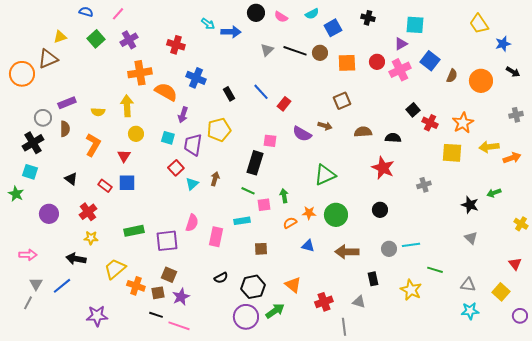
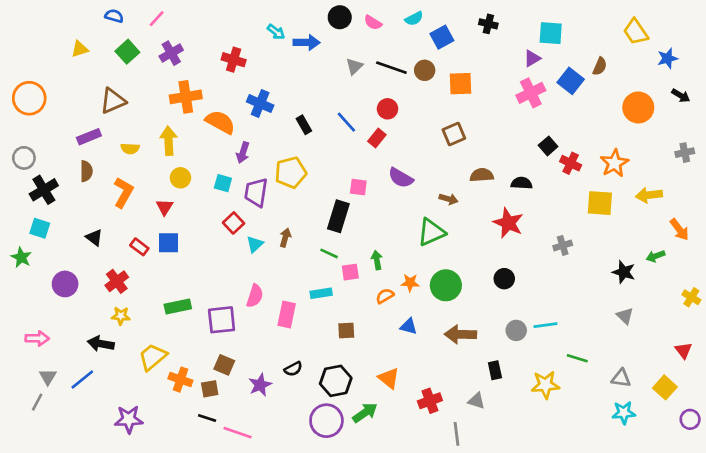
brown triangle: (48, 59) -> (113, 101), moved
red circle: (377, 62) -> (387, 109), moved
brown semicircle: (452, 76) -> (600, 66), moved
gray circle: (43, 118) -> (24, 158), moved
brown arrow: (325, 126) -> (449, 199), moved
orange arrow: (512, 158) -> (679, 230), moved, turned 72
yellow star: (411, 290) -> (545, 385), turned -30
purple star: (181, 297) -> (260, 385), moved

